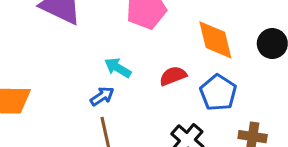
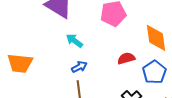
cyan arrow: (118, 68) -> (74, 41), moved

